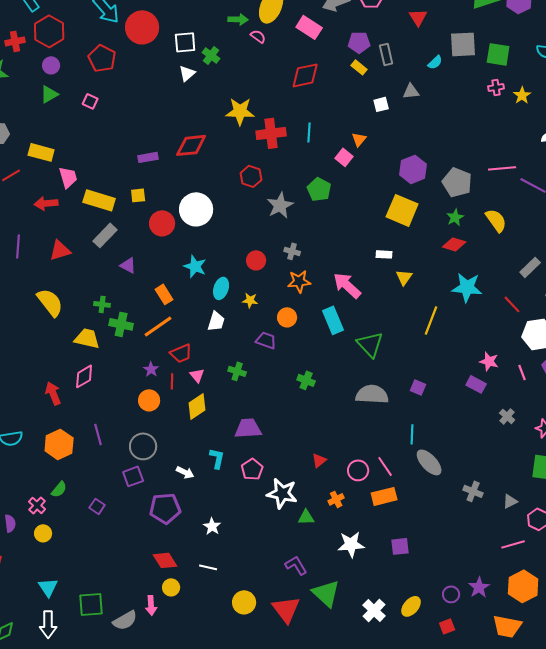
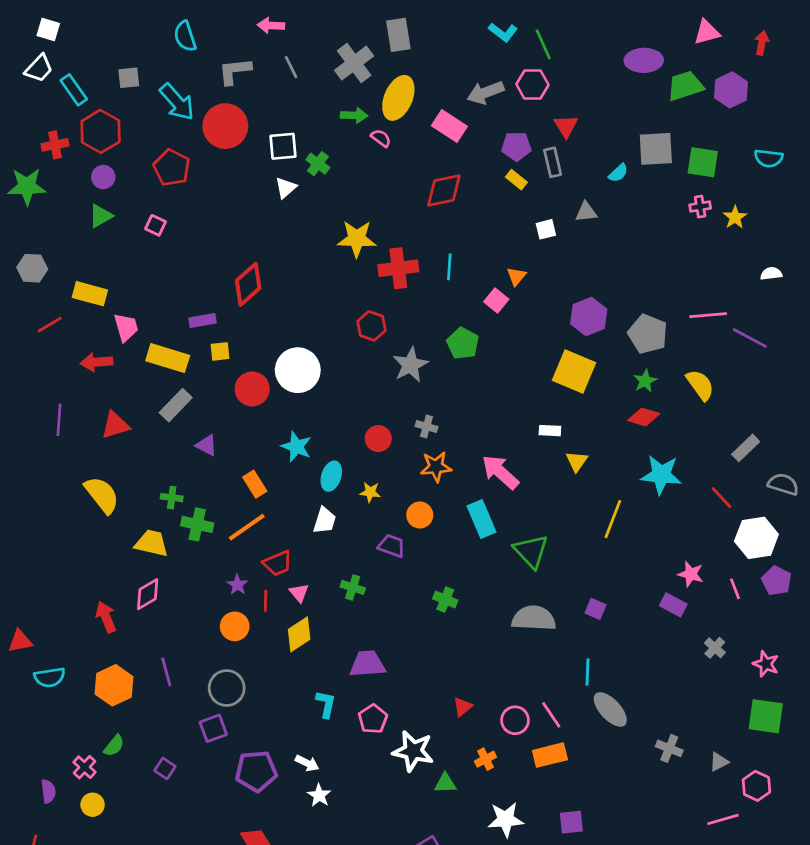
red triangle: (418, 17) -> (566, 126), moved
red diamond: (191, 145) -> (248, 284), moved, turned -36
purple rectangle: (148, 157) -> (203, 321), moved
white arrow: (185, 472) -> (307, 763), moved

